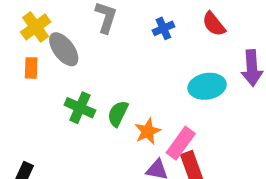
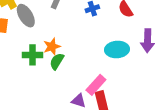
green cross: (80, 108) -> (32, 55), turned -30
orange star: (148, 131) -> (52, 46), moved

